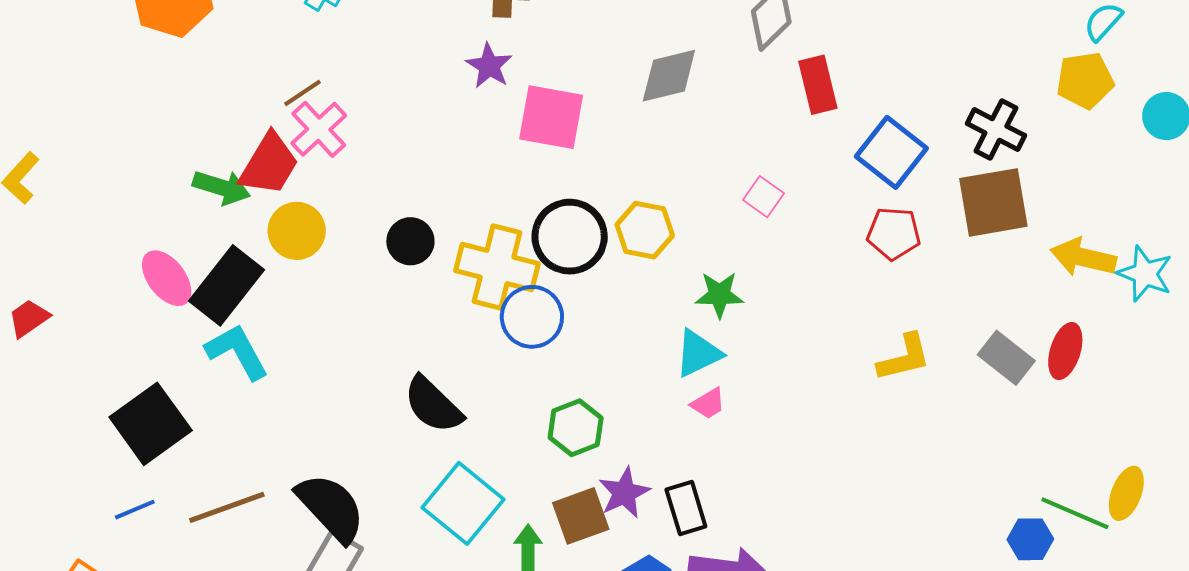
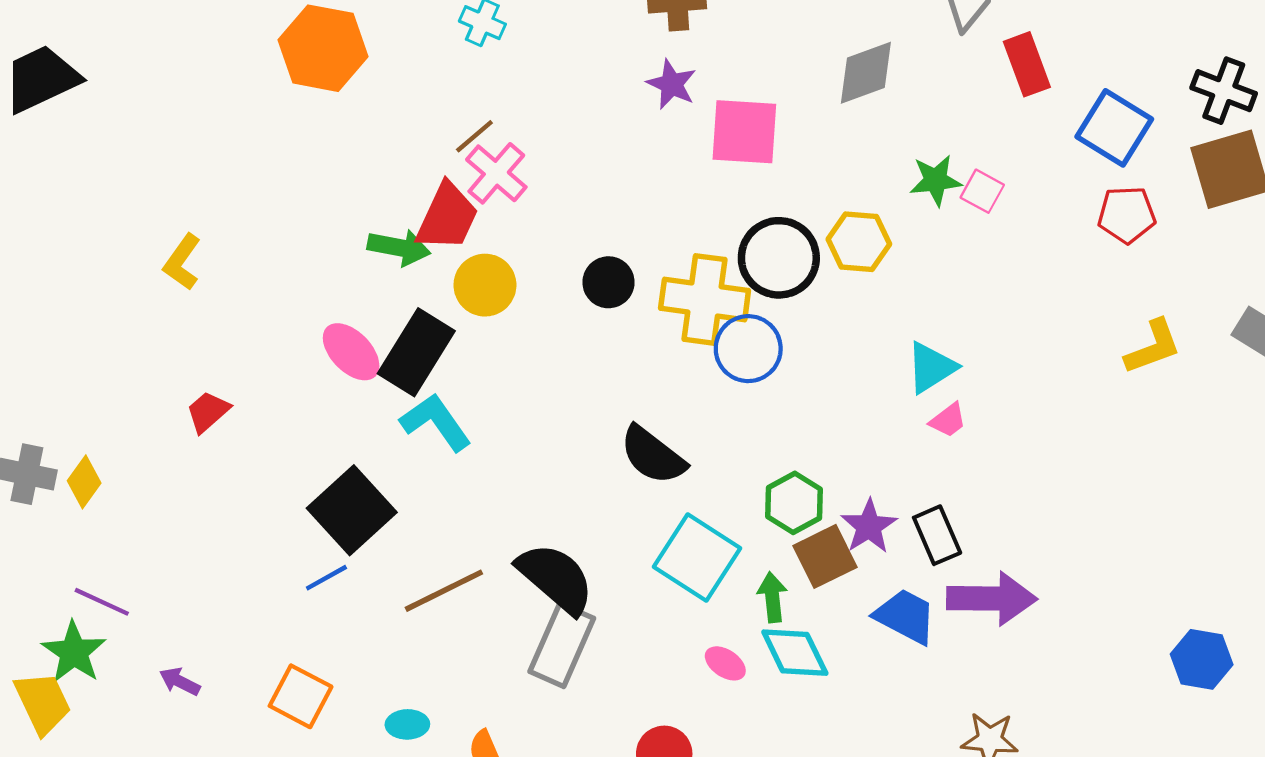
green star: (719, 295) -> (936, 180), moved
green hexagon: (576, 428) -> (794, 503), moved
blue line: (135, 510) -> (326, 578), moved

